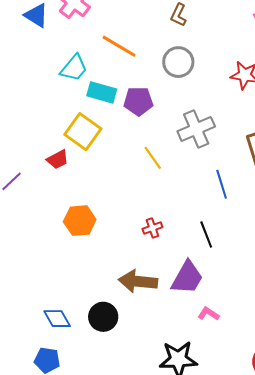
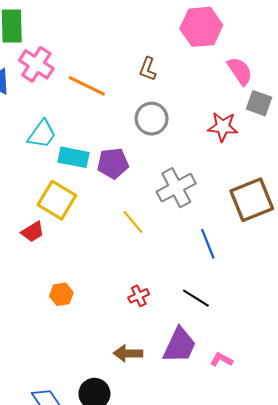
orange line: (119, 46) -> (87, 86), moved
orange hexagon: (80, 221) -> (61, 294), size x0.7
black line: (206, 235) -> (196, 298), turned -32
brown arrow: (138, 281) -> (128, 353), size x0.7
pink L-shape: (208, 314) -> (221, 360), moved

